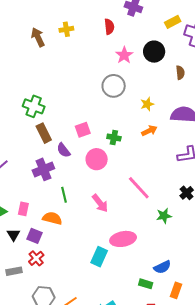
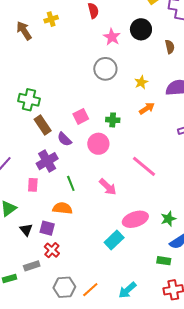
pink rectangle: (23, 209) -> (33, 185), moved
green star: (164, 216) -> (168, 219), moved
cyan rectangle: (99, 257) -> (114, 240), turned 30

